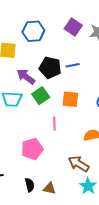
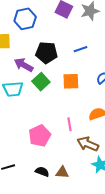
blue line: (73, 65) -> (80, 49), moved
pink line: (54, 123) -> (70, 124), moved
black semicircle: (30, 185) -> (42, 172), turned -48

